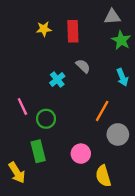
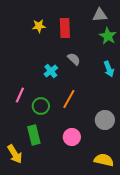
pink line: (22, 106) -> (20, 95), turned 49
orange line: (102, 111) -> (69, 99), moved
yellow semicircle: (103, 176) -> (104, 160), moved, turned 120

